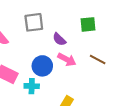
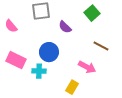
green square: (88, 24) -> (92, 13), turned -35
pink arrow: (67, 60) -> (87, 67), moved

